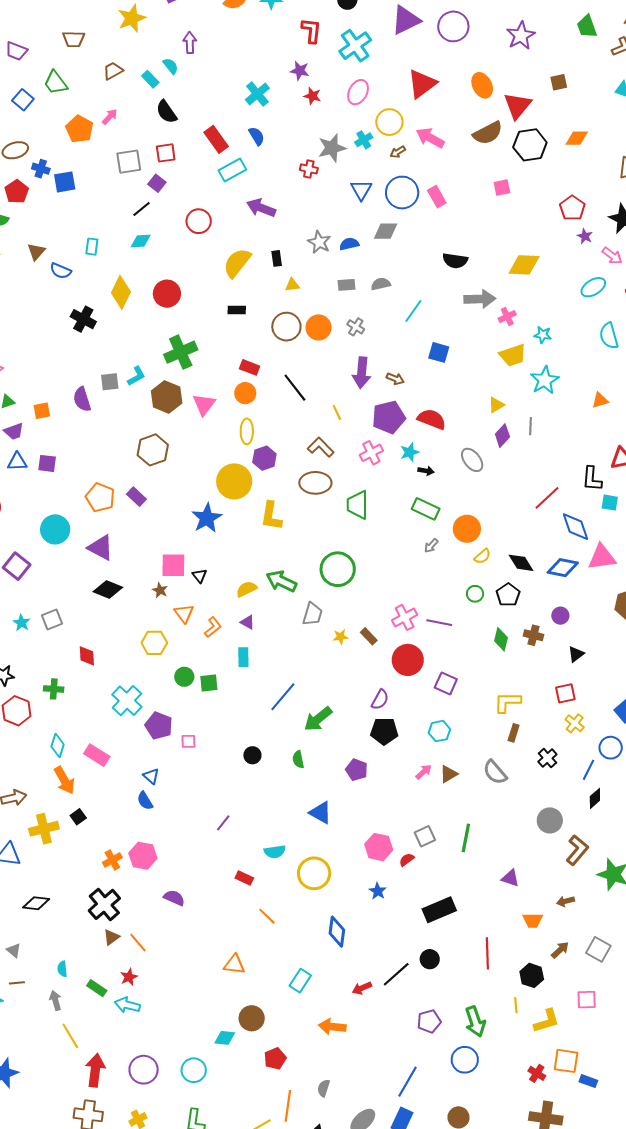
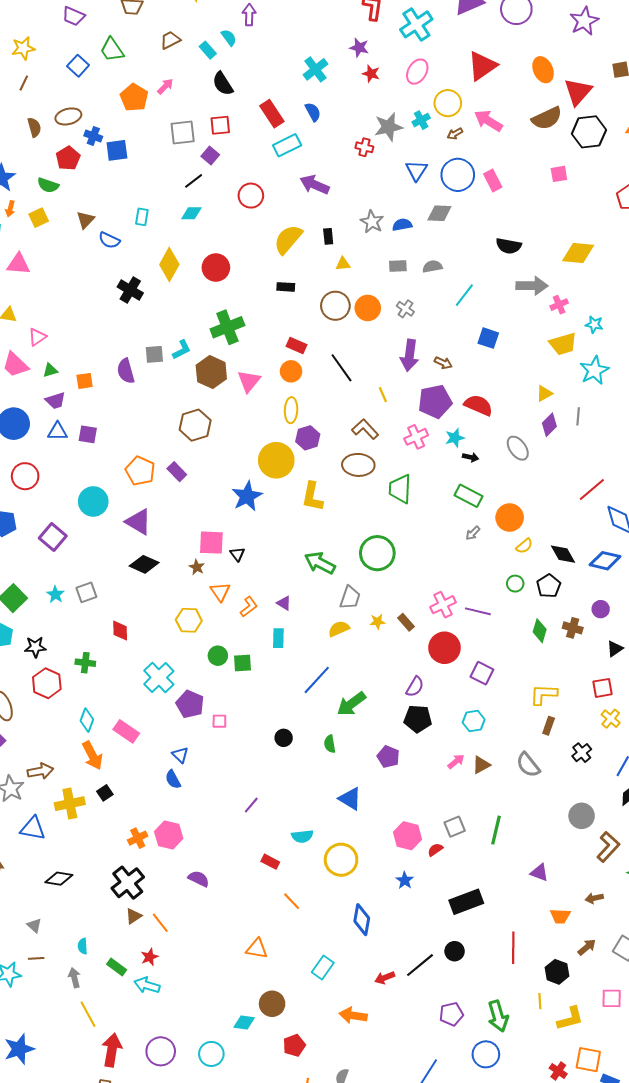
yellow semicircle: (247, 589) -> (339, 629), moved

